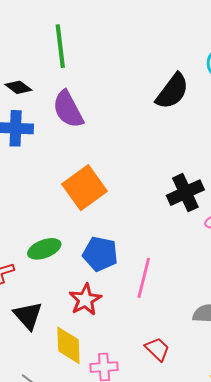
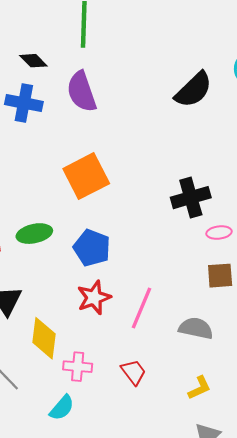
pink line: (144, 278) -> (141, 308), moved
red star: (85, 300) -> (94, 298), moved
red trapezoid: (157, 349) -> (134, 372), moved

